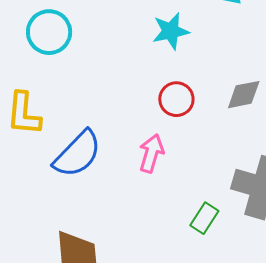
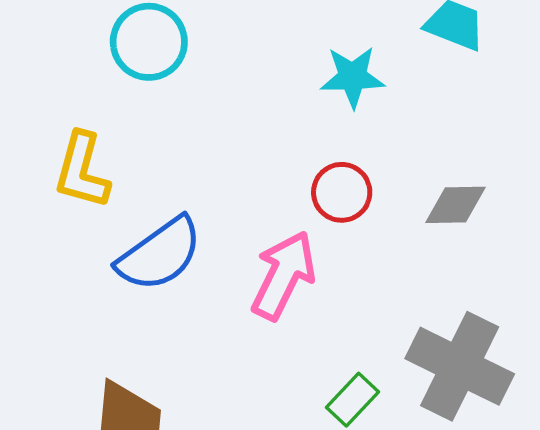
pink arrow: (151, 153) -> (283, 275), size x1.4

